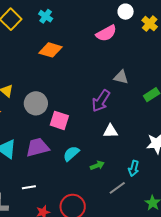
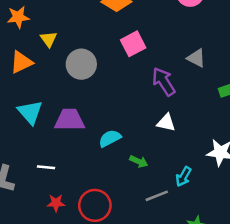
purple arrow: (101, 101) -> (164, 82), turned 100
pink square: (59, 120) -> (133, 44), moved, turned 30
green arrow: (97, 165) -> (139, 161), turned 32

